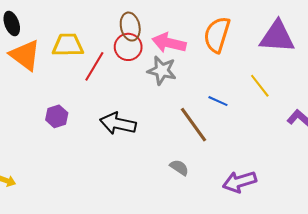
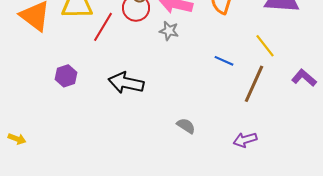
gray star: (162, 70) -> (169, 31), size x0.7
brown line: (193, 125) -> (254, 84), moved, turned 60
purple arrow: (239, 182) -> (245, 140), size x0.7

